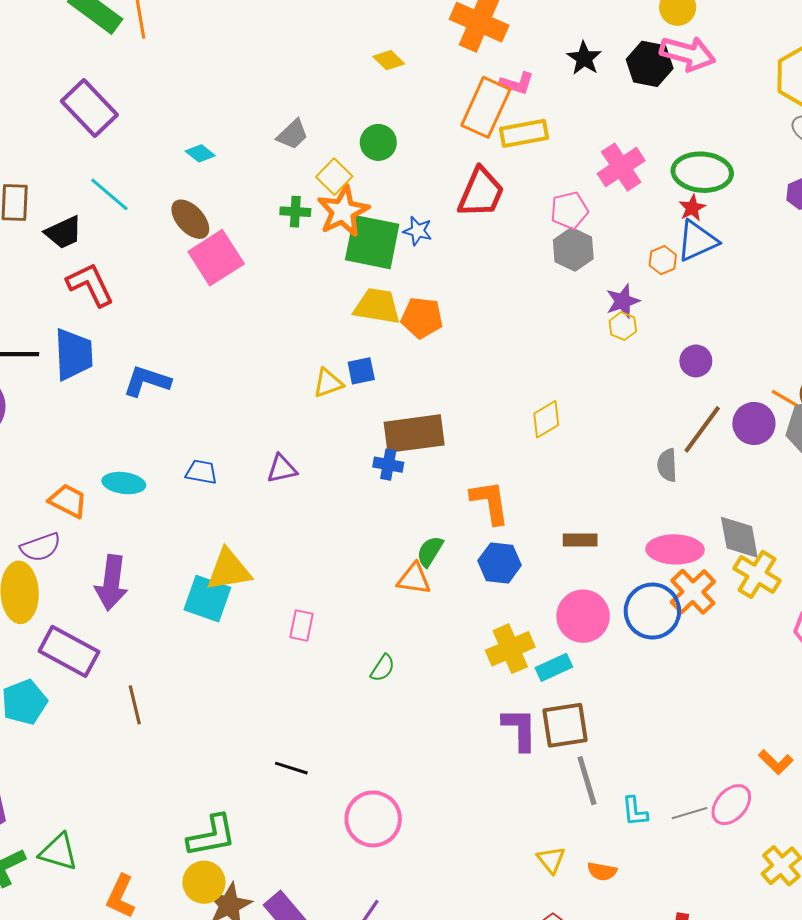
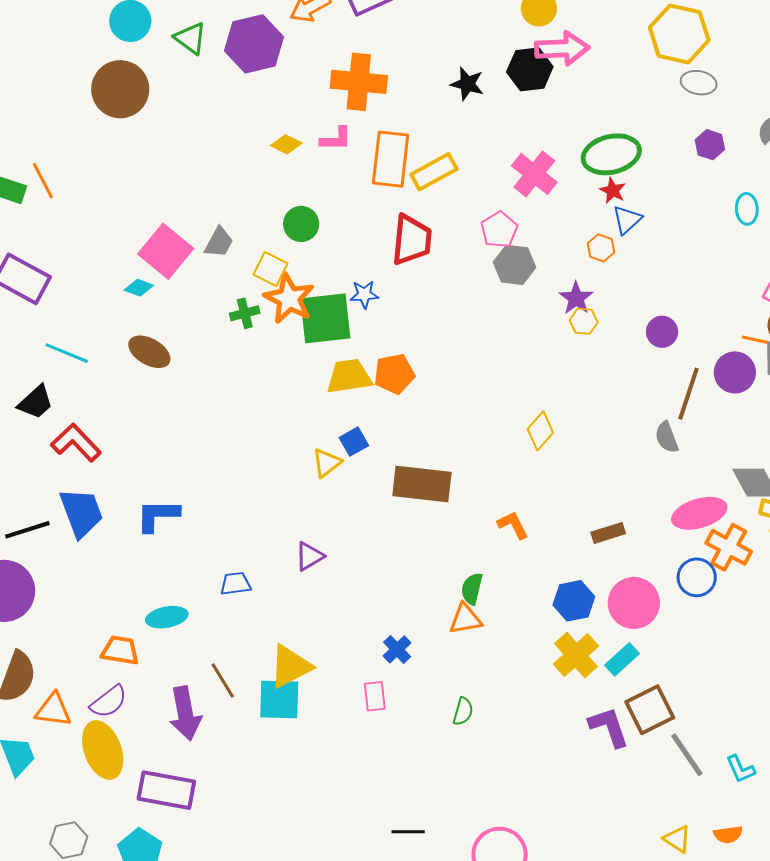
pink L-shape: (517, 83) -> (336, 139), moved
blue triangle: (697, 241) -> (627, 220), size x0.7
pink square: (216, 258) -> (166, 251), moved
brown rectangle: (414, 434) -> (422, 484), turned 32
blue cross: (388, 465) -> (397, 649), moved, turned -36
orange L-shape: (490, 502) -> (513, 525), size x0.7
blue hexagon: (500, 563) -> (574, 601), moved
blue circle: (652, 611) -> (697, 577), size x0.7
brown line: (135, 705) -> (223, 681), moved

